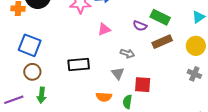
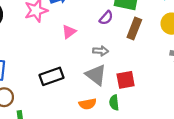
purple semicircle: (140, 26) -> (106, 18), turned -56
brown rectangle: (162, 42) -> (134, 29), turned -30
gray triangle: (118, 73) -> (96, 75), size x1.5

